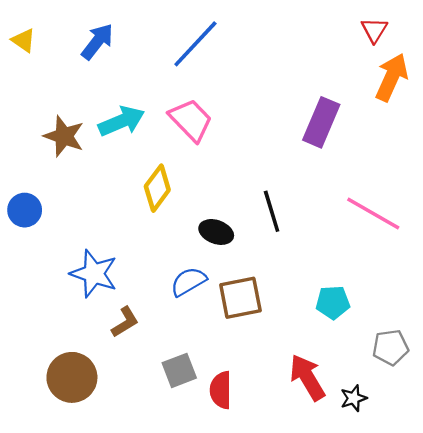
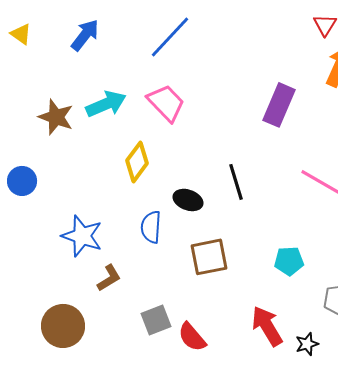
blue semicircle: (188, 282) -> (151, 227), moved, turned -56
red semicircle: (221, 390) -> (192, 337), turned -40

